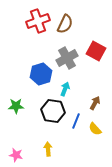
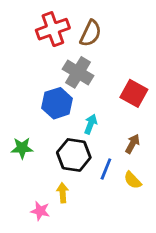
red square: (96, 51) -> (134, 93), moved
gray cross: (67, 58) -> (78, 72), moved, turned -30
yellow arrow: (48, 149) -> (63, 193), moved
pink star: (16, 155) -> (40, 211), moved

